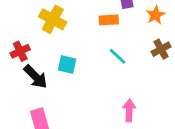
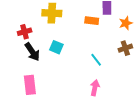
yellow cross: (53, 19) -> (52, 13), turned -36
cyan line: (117, 56) -> (96, 60), moved

